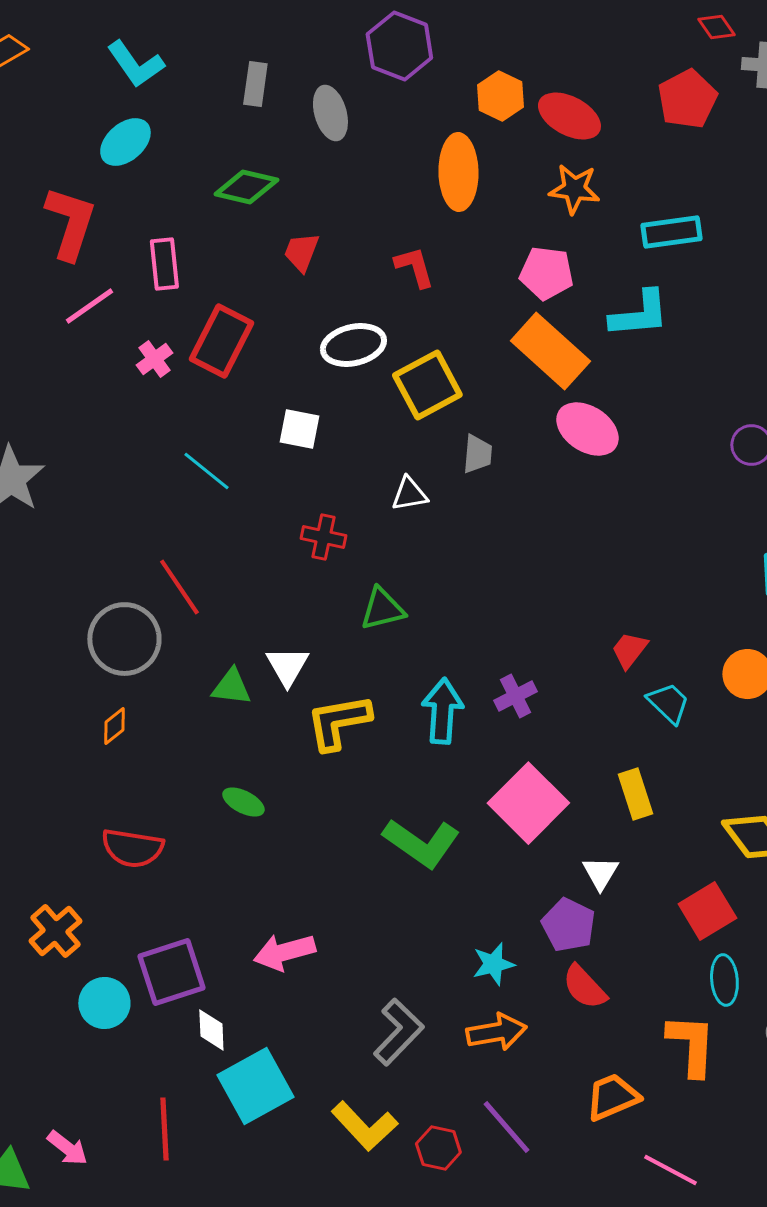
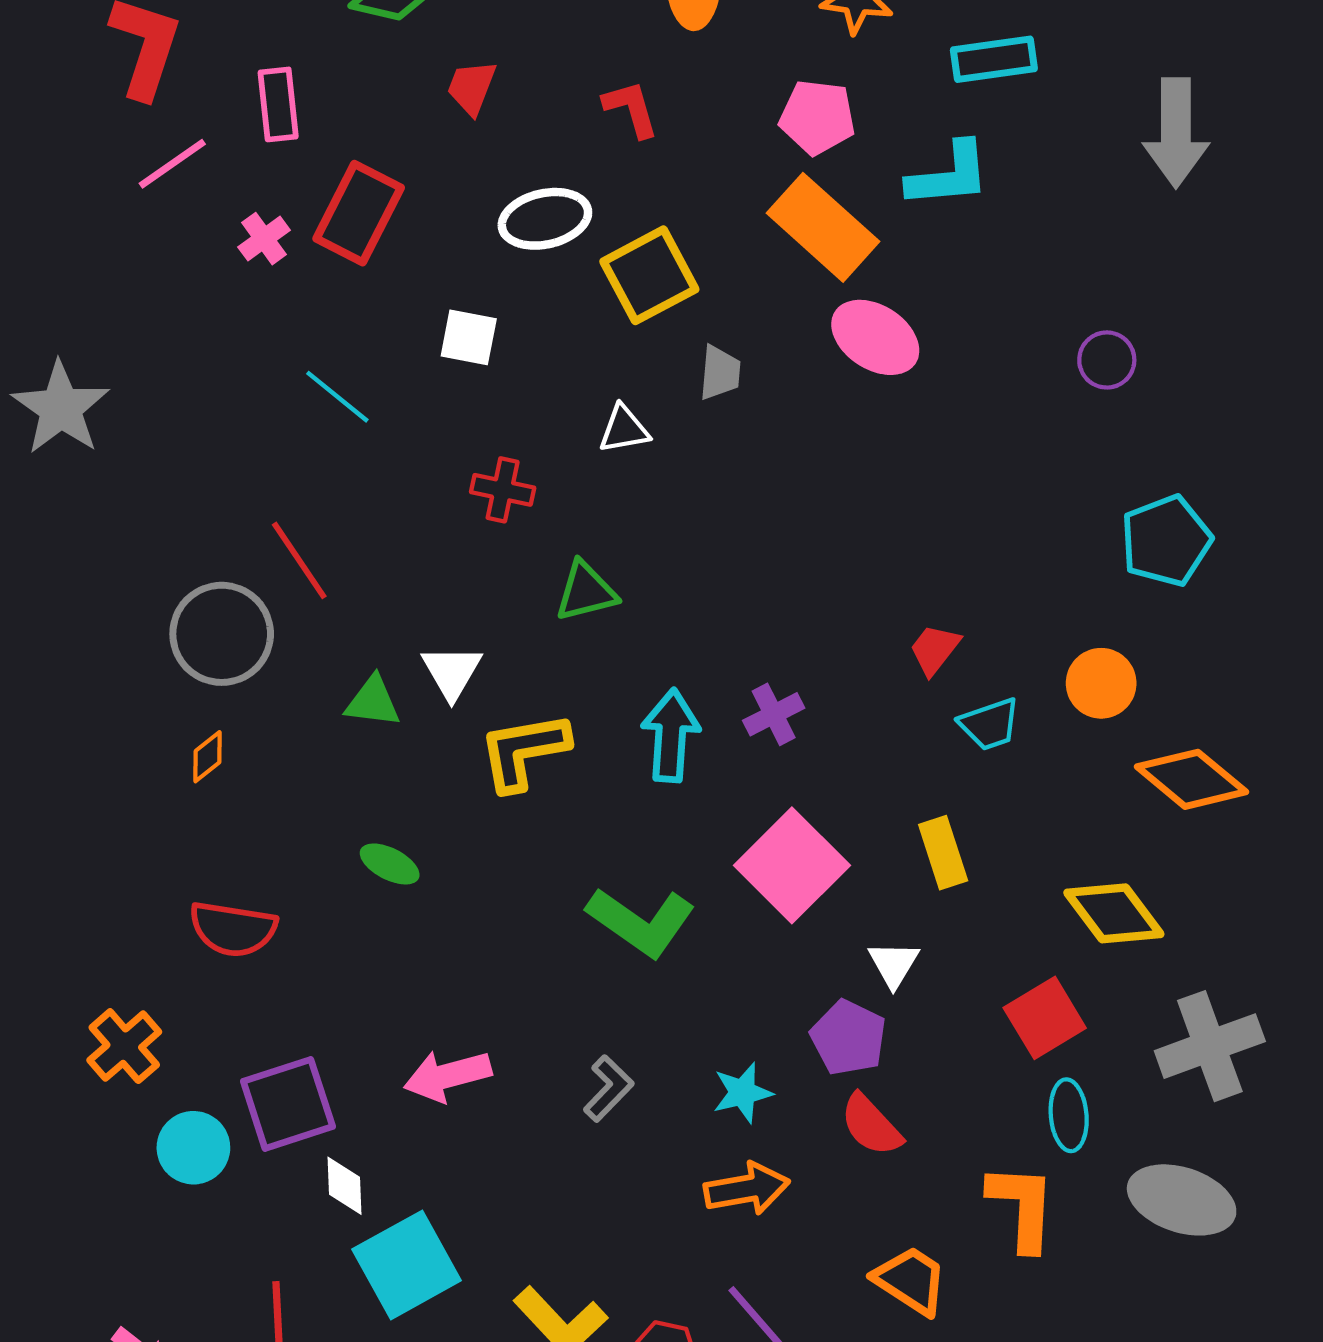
cyan trapezoid: (668, 703) -> (990, 724), turned 117
gray L-shape: (398, 1032) -> (608, 1088), moved, size x0.7
orange trapezoid: (612, 1097) -> (911, 1280), turned 56

